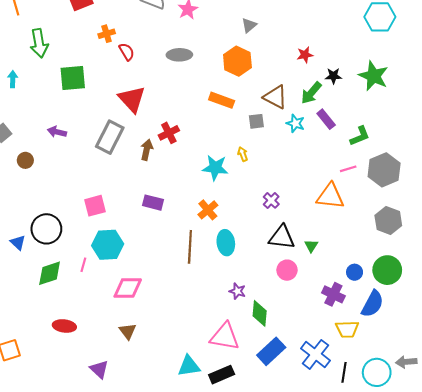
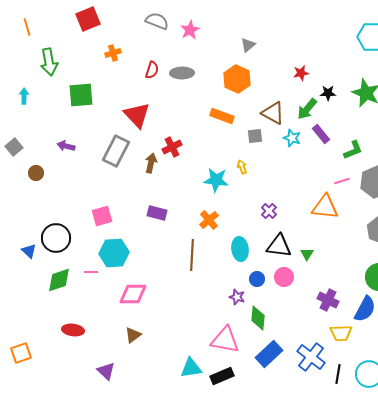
red semicircle: (127, 52) -> (152, 70), moved, turned 48
cyan ellipse: (226, 243) -> (240, 249), moved
pink line: (83, 265) -> (91, 272), turned 72
blue circle: (355, 272) -> (257, 279), moved
brown triangle: (128, 331) -> (133, 335), turned 30

